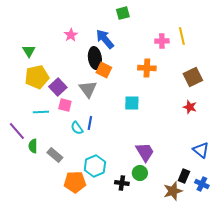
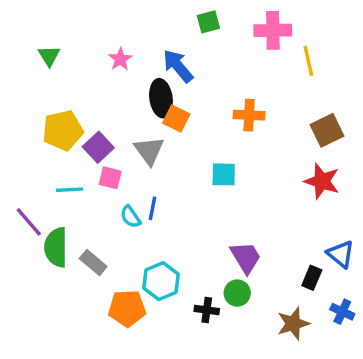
pink cross: (162, 41) -> (273, 30), moved, size x1.5
green triangle: (29, 51) -> (49, 56), moved
red star: (190, 107) -> (322, 181), size x1.5
green semicircle: (33, 146) -> (56, 247), size x1.6
black rectangle: (184, 176) -> (312, 278), moved

